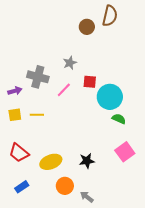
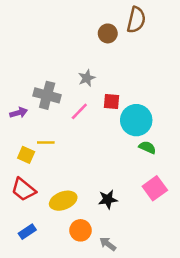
yellow square: (15, 115) -> (26, 155), moved, turned 32

